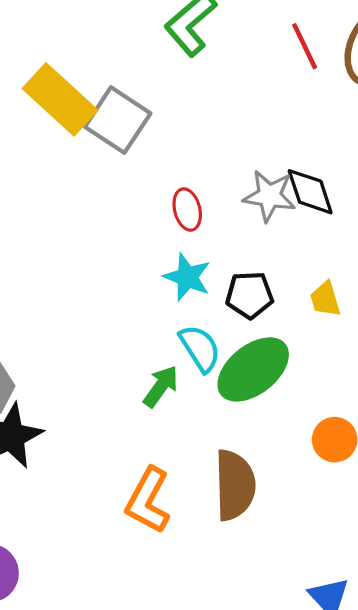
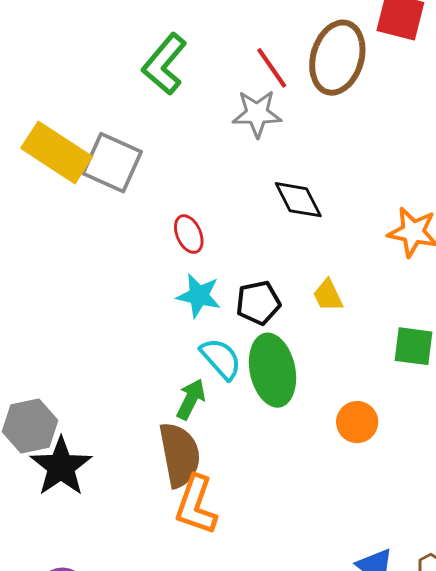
gray star: (269, 196) -> (257, 114), moved
green ellipse: (253, 369) -> (273, 370), turned -54
brown semicircle: (235, 485) -> (180, 455), moved

